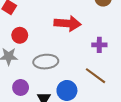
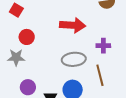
gray ellipse: (46, 62) -> (74, 59), moved
brown line: (96, 76) -> (100, 75), turned 40

